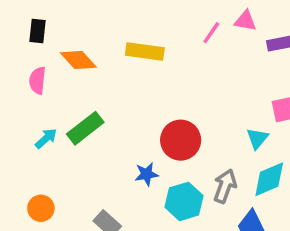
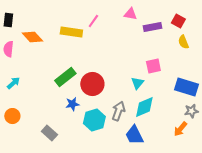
pink line: (211, 33) -> (93, 21), moved
green rectangle: (85, 128) -> (65, 77), moved
orange circle: (41, 208) -> (12, 116), moved

